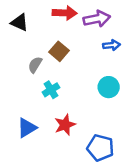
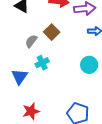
red star: (65, 125) -> (31, 111), moved
blue triangle: (27, 128) -> (20, 77), moved, turned -30

